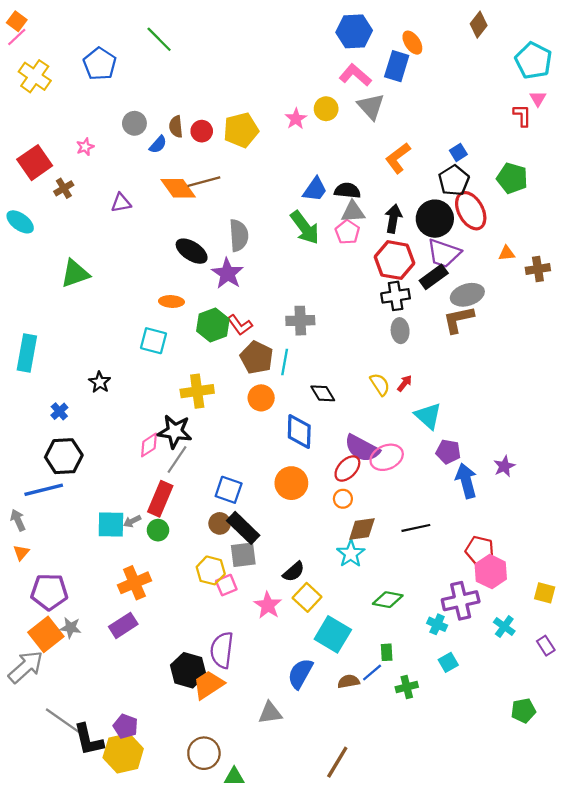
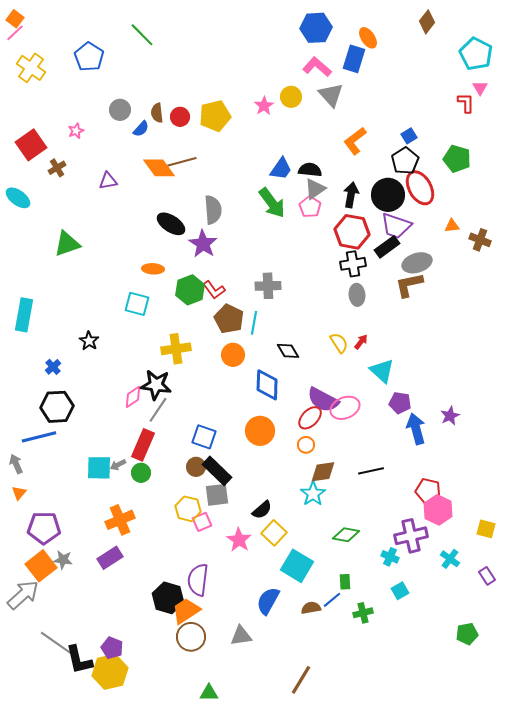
gray triangle: (353, 212) -> (315, 189), turned -30
brown cross: (538, 269) -> (480, 240), turned 30
brown circle: (204, 753) -> (191, 637), moved

